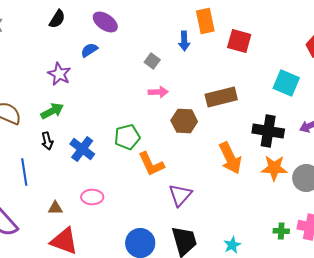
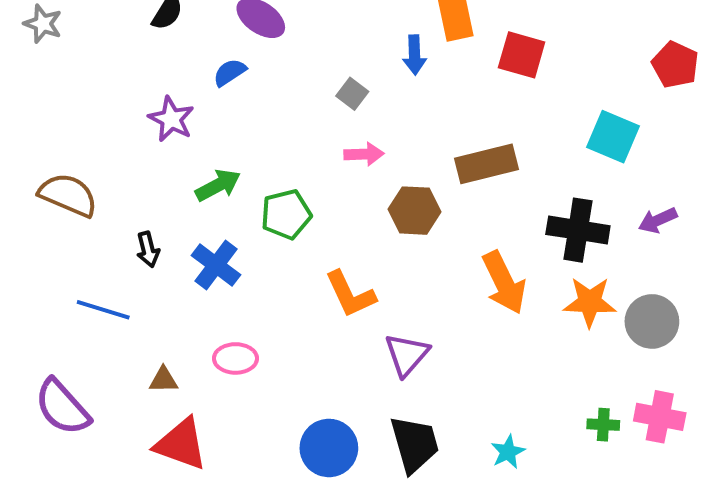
green arrow: (52, 111) -> (218, 185), moved
green pentagon: (127, 137) -> (286, 214), moved
blue line: (24, 172) -> (103, 310), turned -64

